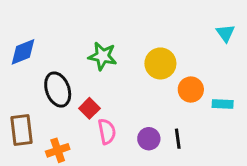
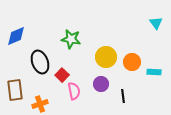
yellow circle: (160, 63) -> (106, 57), moved
purple circle: (149, 139) -> (101, 84), moved

